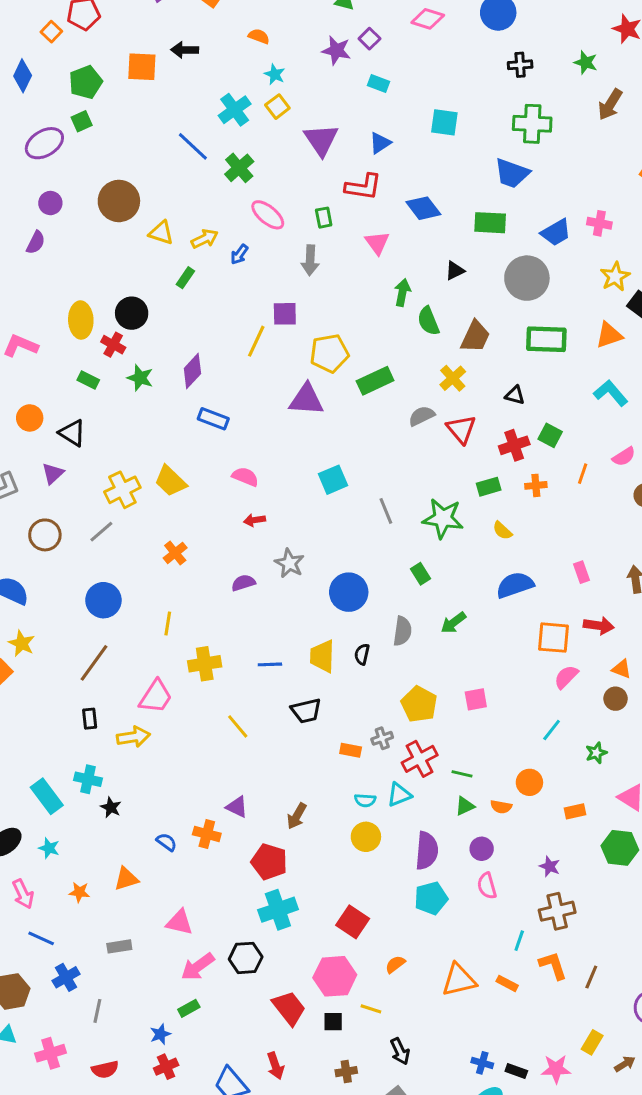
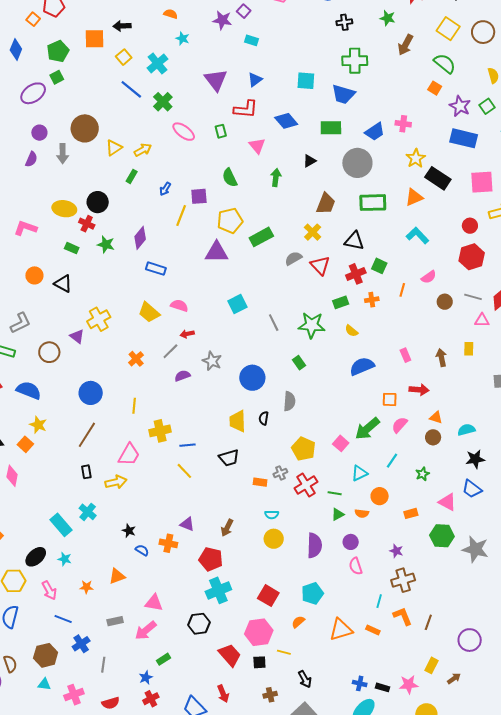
yellow square: (277, 107) -> (124, 57), moved
cyan square: (444, 122) -> (306, 81), moved
yellow triangle: (161, 233) -> (114, 148), turned -48
blue arrow: (239, 254) -> (165, 189), moved
gray arrow: (310, 260) -> (63, 154), moved
yellow ellipse: (81, 320) -> (64, 209), turned -75
green semicircle: (428, 321) -> (230, 178), moved
black triangle: (515, 395) -> (354, 241), size x1.5
purple triangle: (53, 473) -> (77, 336), moved, turned -35
yellow trapezoid: (170, 481) -> (149, 312), moved
gray line: (101, 532) -> (170, 351), moved
green arrow: (453, 623) -> (367, 429), moved, size x1.5
orange square: (554, 638) -> (390, 399), size x0.7
blue line: (270, 664) -> (188, 445), moved
pink square: (476, 699) -> (341, 443), turned -35
cyan cross: (88, 779) -> (88, 512), turned 30
cyan triangle: (399, 795) -> (359, 473), moved
black star: (111, 807) -> (129, 531), moved
cyan pentagon: (431, 898) -> (312, 593), moved
pink arrow: (198, 967) -> (146, 630), moved

